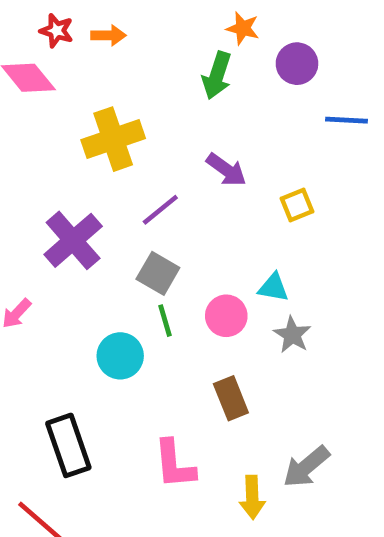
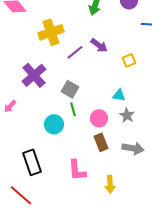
purple line: (160, 210) -> (75, 52), moved
pink circle: (226, 316) -> (99, 118), moved
gray arrow: (306, 467) -> (133, 148), moved, turned -130

